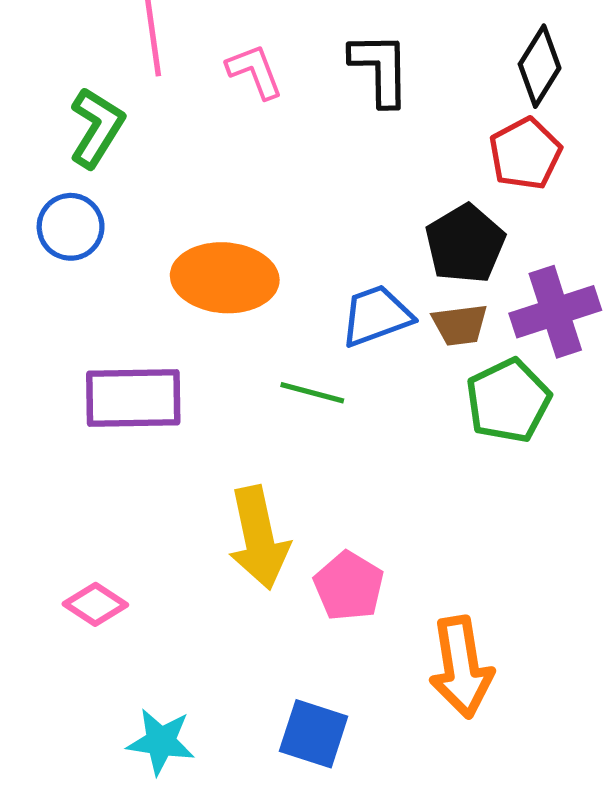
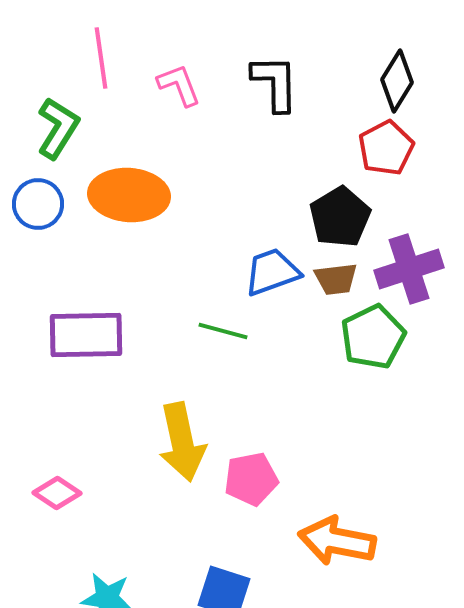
orange ellipse: (225, 278) -> (129, 195), moved
pink pentagon: (349, 586) -> (251, 479), turned 30
orange arrow: (461, 667) -> (337, 541), turned 110

